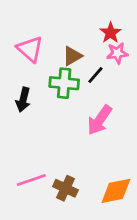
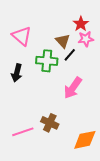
brown triangle: (72, 56) -> (63, 41), moved, turned -42
brown cross: (65, 188) -> (50, 123), moved

